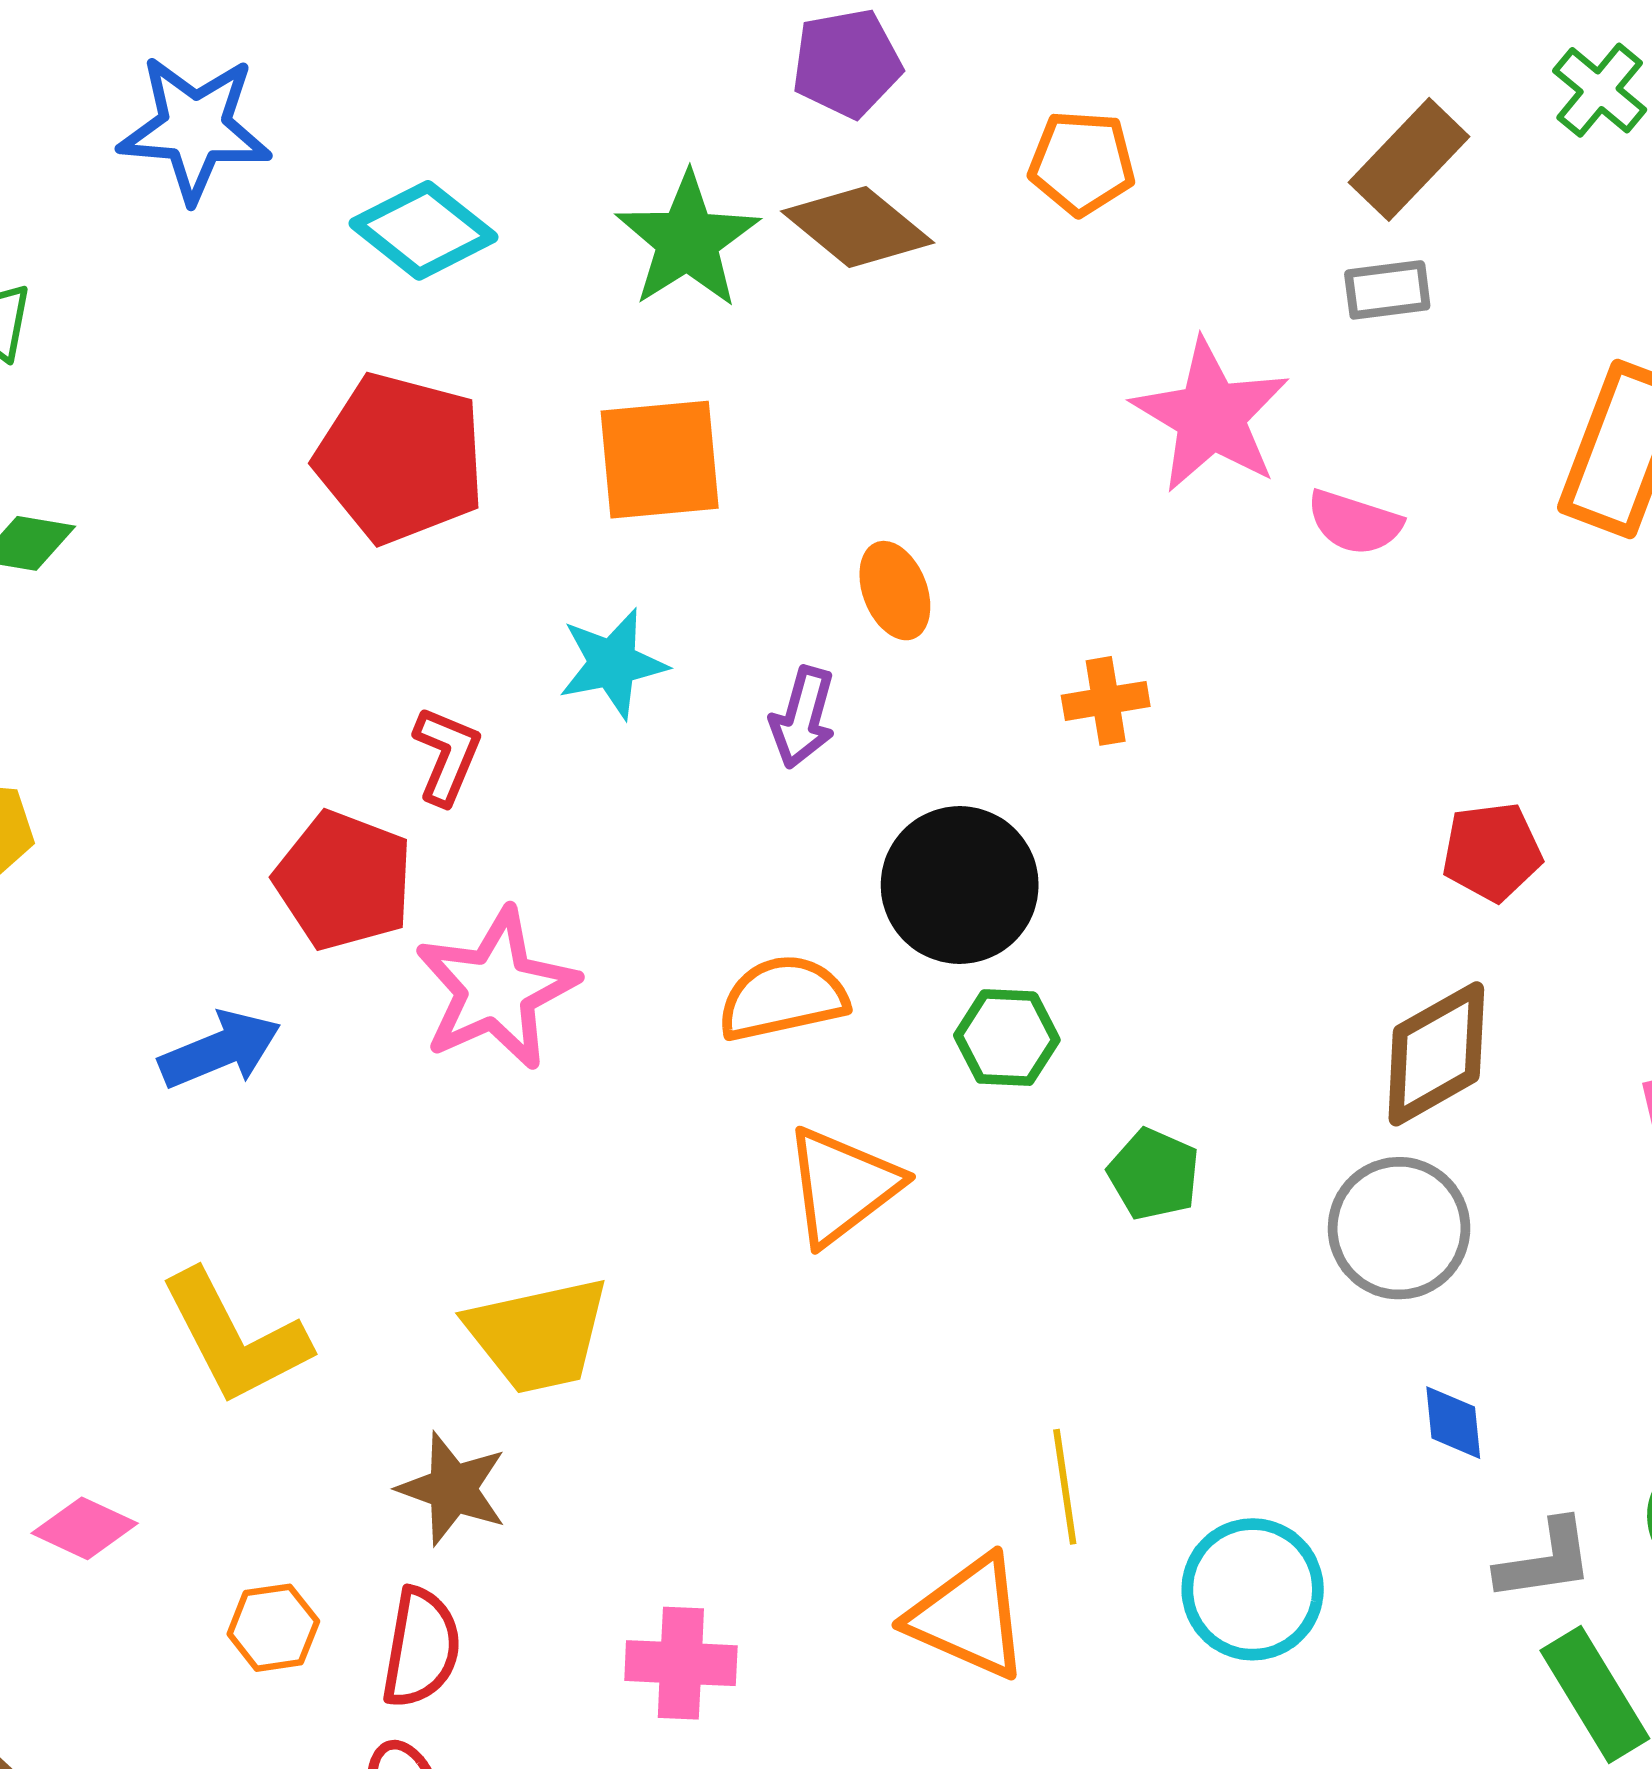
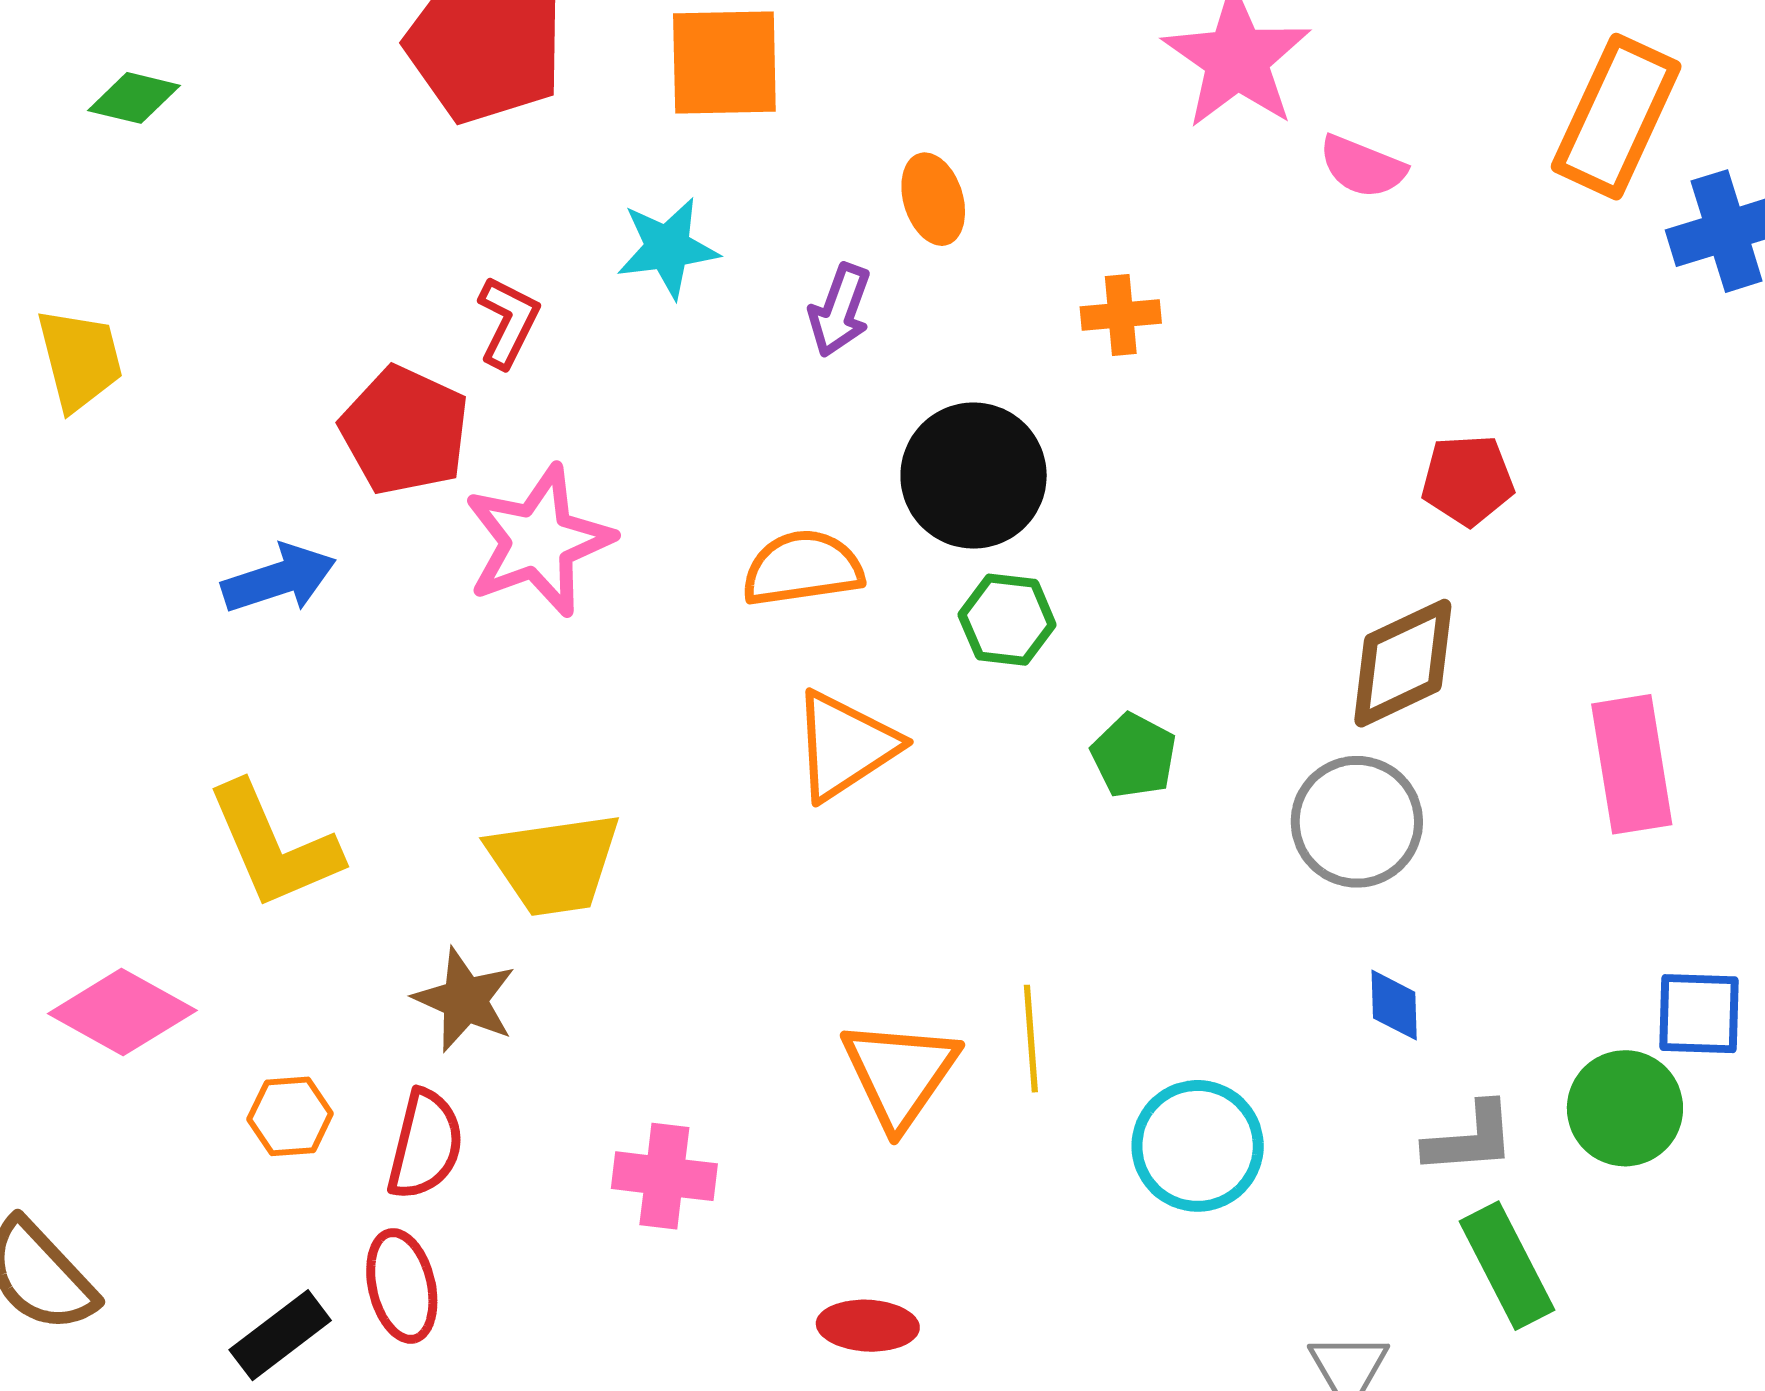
pink diamond: (85, 1528) -> (122, 1012), size x1.5
orange triangle: (969, 1617) -> (900, 1074), moved, turned 37

